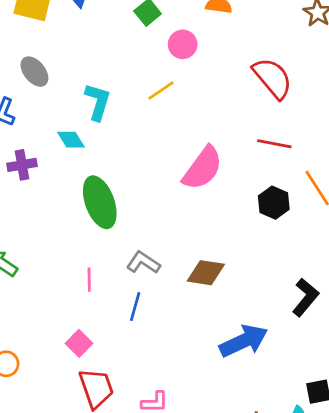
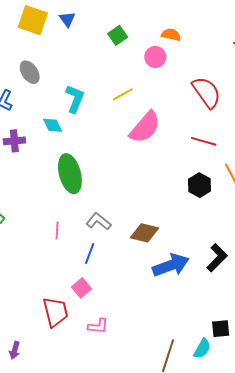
pink circle: (183, 44) -> (155, 57), moved
pink semicircle: (203, 168) -> (145, 127), moved
blue arrow: (244, 341) -> (171, 265), moved
pink square: (79, 343) -> (81, 288), moved

